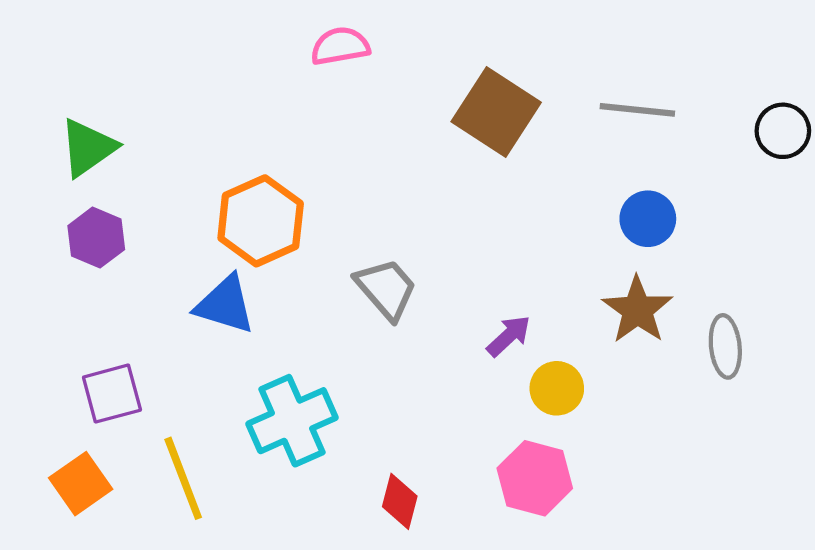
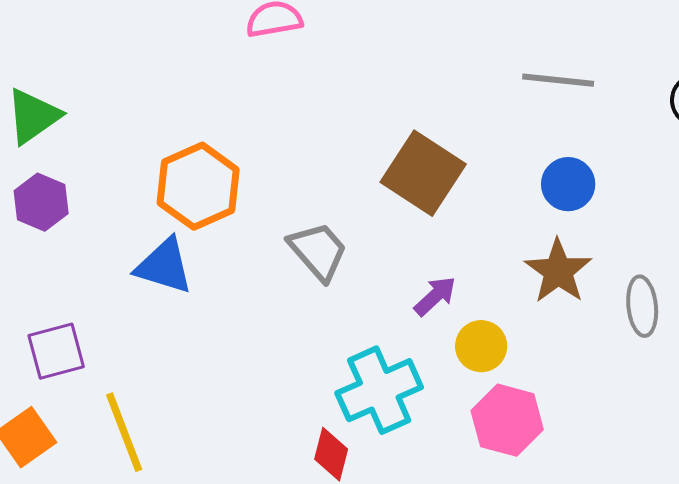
brown square: (496, 112) -> (423, 173), moved
cyan cross: (292, 421) -> (379, 390), moved
pink hexagon: (535, 478) -> (507, 420), moved

